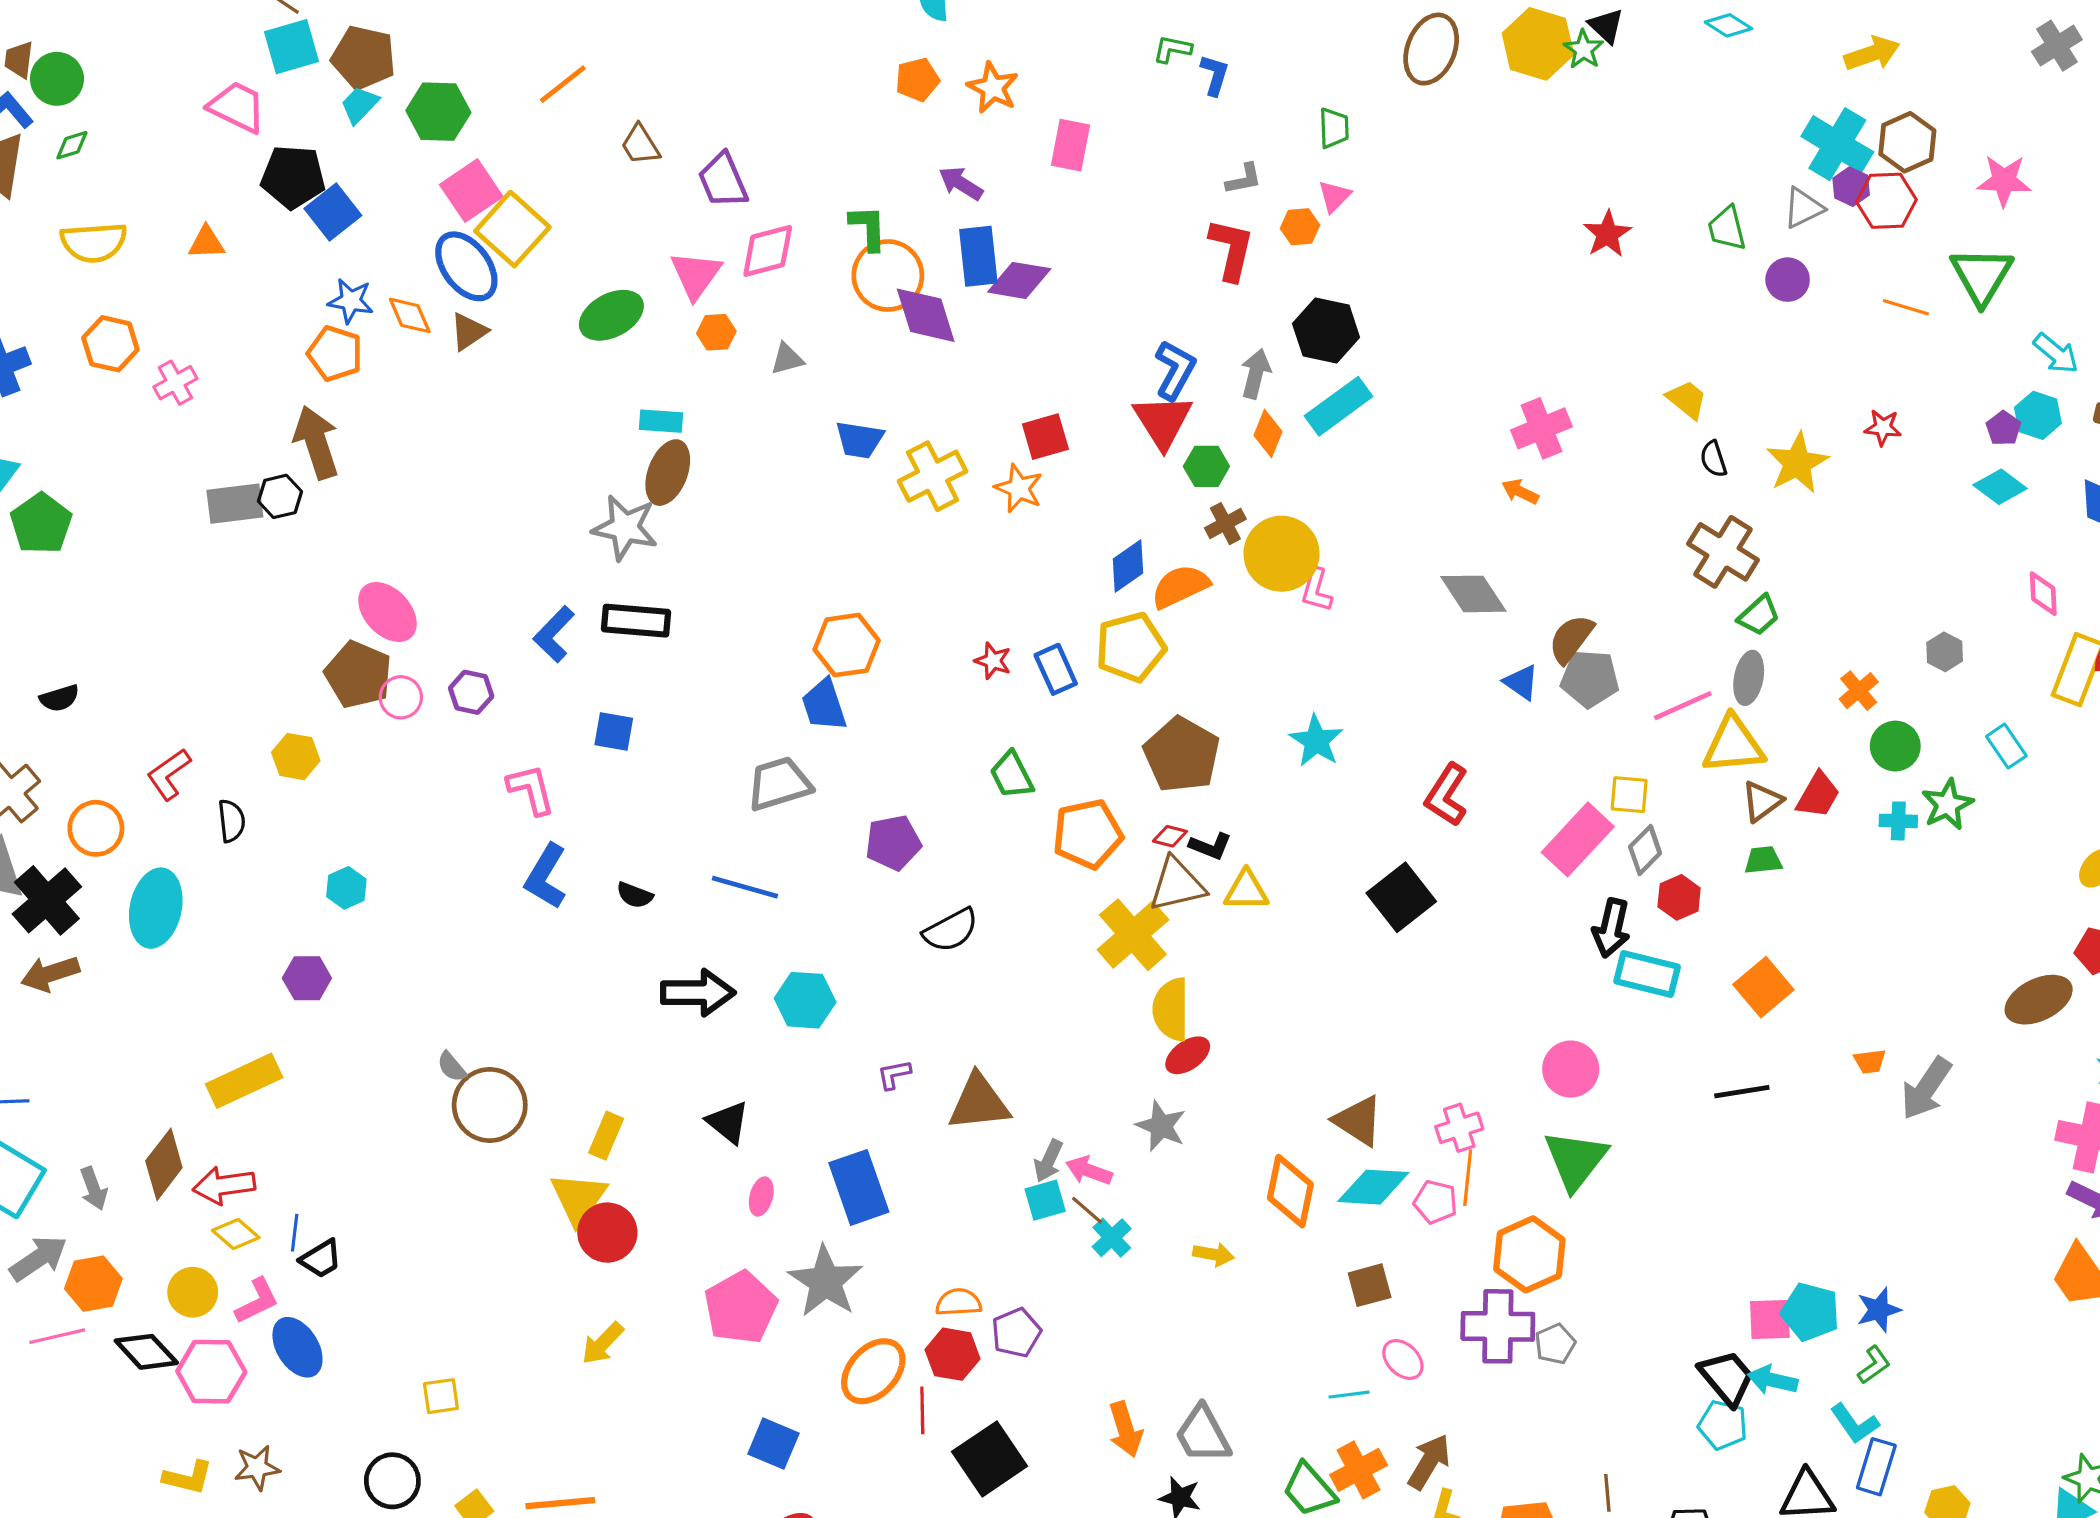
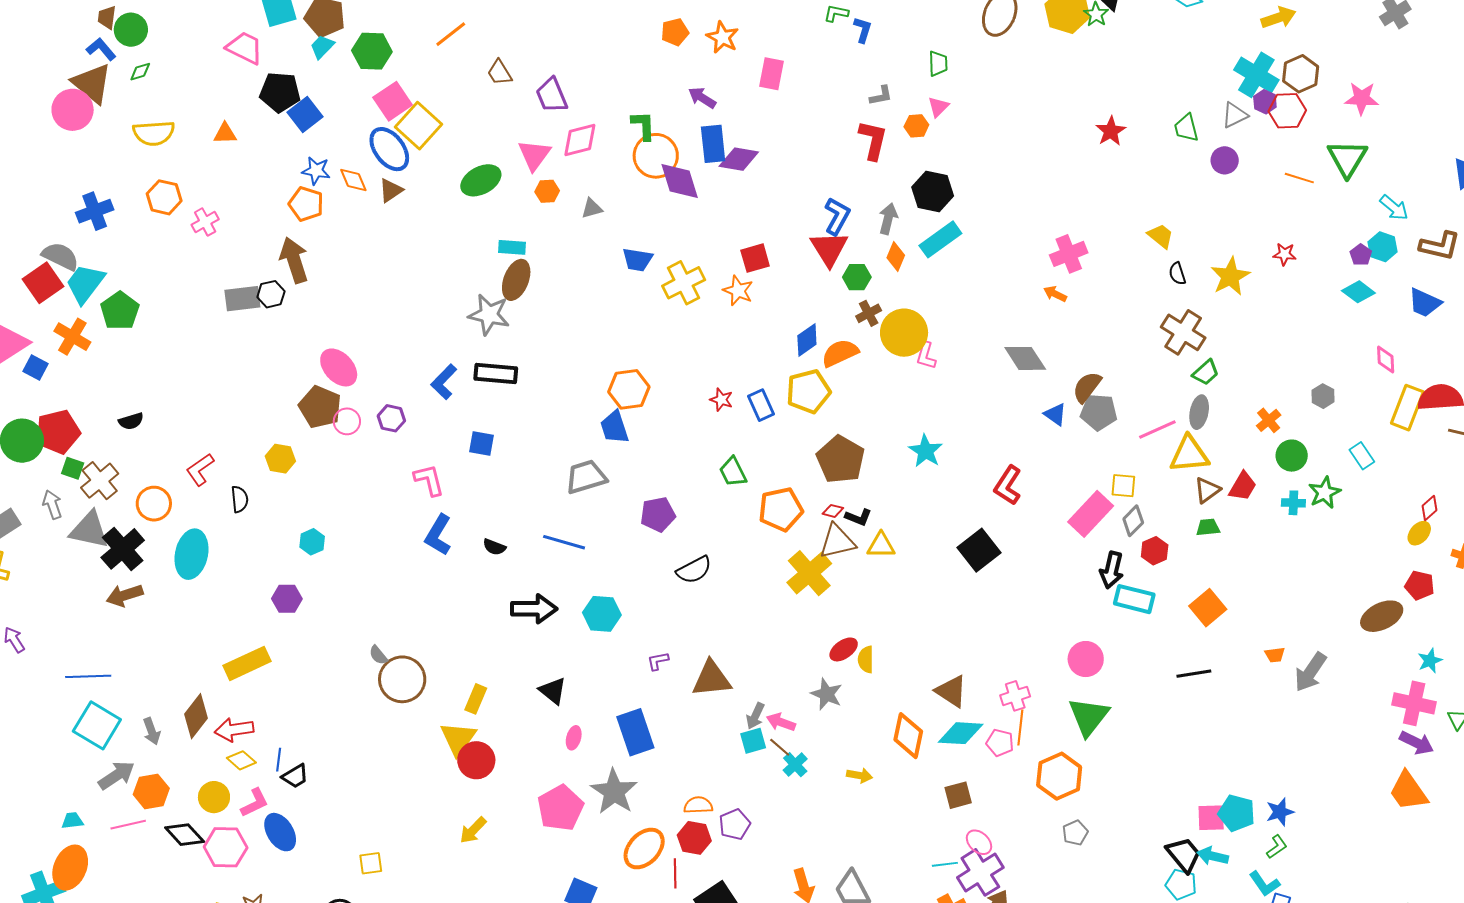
yellow semicircle: (1171, 1009) -> (866, 659), moved, size x0.7
purple cross: (1498, 1326) -> (980, 872), moved, turned -33

